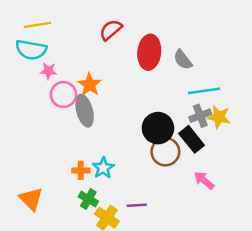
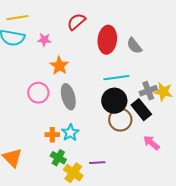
pink star: (49, 71) -> (44, 40), moved
cyan line: (204, 91) -> (116, 78), moved
pink circle: (63, 95) -> (38, 93), moved
gray ellipse: (85, 111) -> (68, 97), moved

